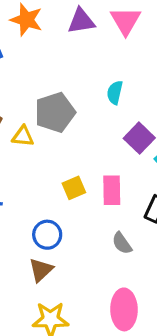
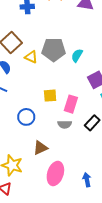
cyan semicircle: (115, 93) -> (77, 55), moved
gray semicircle: (122, 243) -> (65, 124), moved, turned -72
brown triangle: (41, 270) -> (40, 148), moved

